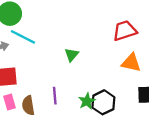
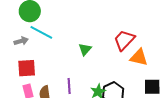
red trapezoid: (125, 31) -> (124, 40), moved, turned -30

